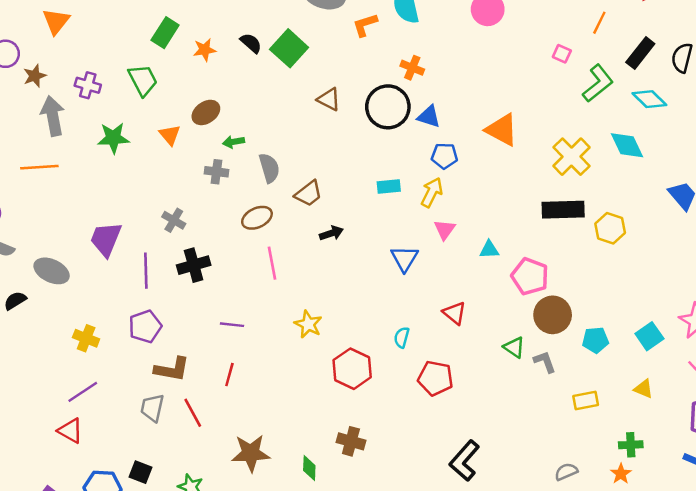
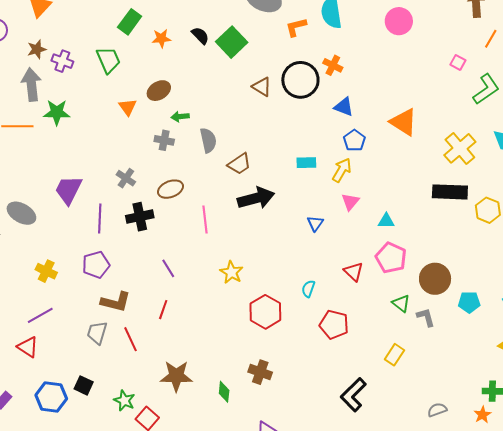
brown star: (35, 76) -> (37, 49), moved
black circle: (388, 107) -> (300, 80), moved
green star: (113, 138) -> (57, 112), moved
blue pentagon: (444, 156) -> (354, 140), turned 30
brown ellipse: (257, 218) -> (170, 189), moved
black arrow: (331, 233) -> (256, 198), size x1.8
blue triangle: (404, 258) -> (315, 223), size x0.7
pink pentagon: (530, 276) -> (391, 258), moved
purple line: (232, 325) -> (168, 268), turned 48
yellow rectangle: (586, 400) -> (395, 355), moved, turned -50

